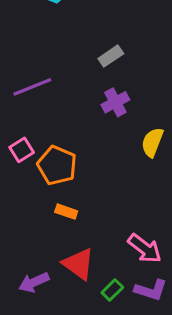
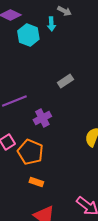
purple cross: (115, 102) -> (42, 118), moved

